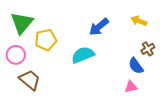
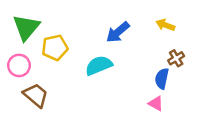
blue semicircle: (136, 66) -> (162, 79), turned 48
pink triangle: (131, 87) -> (156, 104), turned 40

